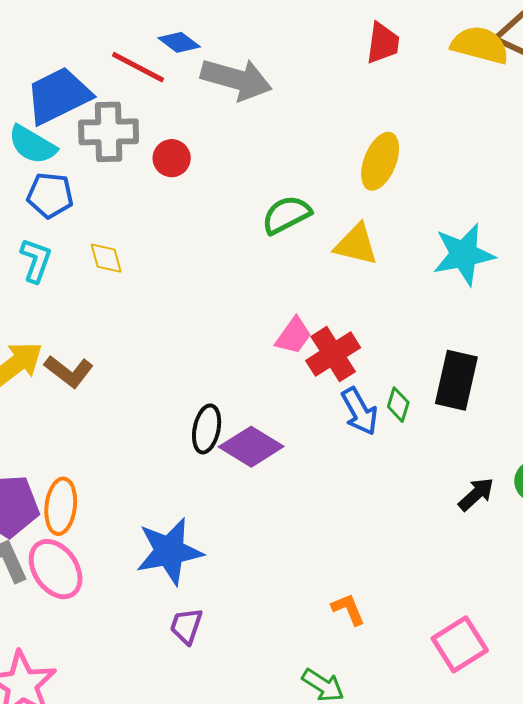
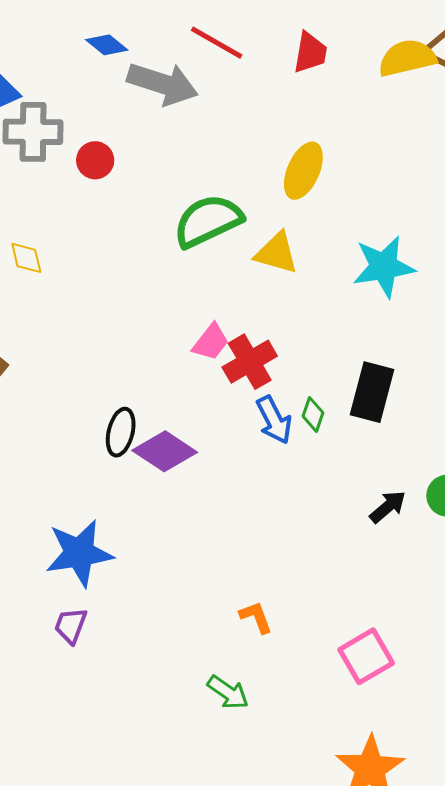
yellow semicircle: (480, 45) -> (407, 58), turned -30
red line: (138, 67) -> (217, 43), moved
green semicircle: (286, 215) -> (208, 221), size x1.4
purple trapezoid: (186, 626) -> (71, 626), moved

